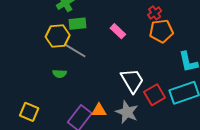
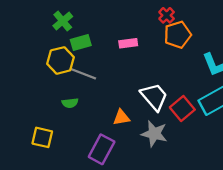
pink rectangle: (118, 31) -> (128, 43), turned -42
orange triangle: (99, 110) -> (121, 117), moved
yellow square: (29, 112) -> (42, 137), moved

